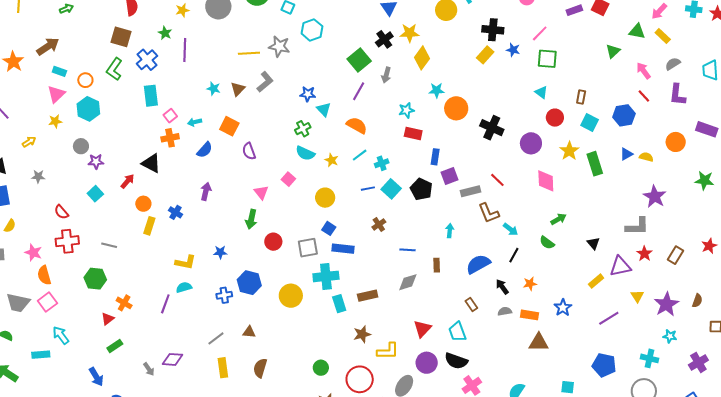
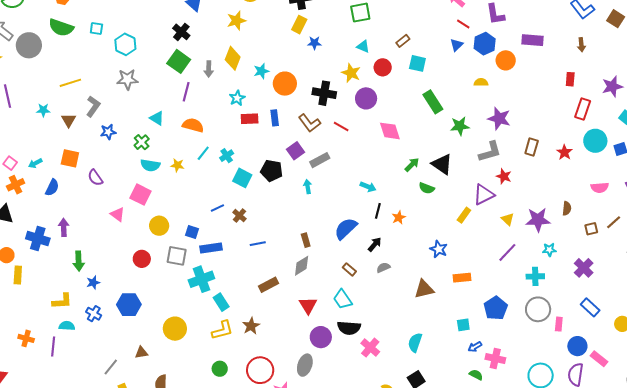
yellow star: (409, 33) -> (236, 21), moved
black cross: (384, 39) -> (181, 32), moved
gray star: (279, 46) -> (127, 79), moved
blue star: (513, 50) -> (314, 43), moved
yellow diamond: (422, 58) -> (233, 58), moved
cyan star: (214, 89) -> (43, 110), moved
blue star: (308, 94) -> (108, 132), moved
brown rectangle: (581, 97) -> (403, 41), turned 56
blue hexagon: (624, 115) -> (485, 44), moved
yellow star: (569, 151) -> (351, 73), moved
blue triangle: (626, 154) -> (457, 45), moved
blue rectangle: (435, 157) -> (275, 118), moved
pink square: (288, 179) -> (140, 195), size x1.5
red line: (497, 180) -> (341, 126), moved
green star: (704, 180) -> (460, 126), moved
blue line: (368, 189) -> (217, 208), moved
yellow circle: (325, 198) -> (159, 226), moved
blue cross: (176, 212) -> (38, 238), moved, size x1.6
brown L-shape: (489, 213) -> (309, 123), moved
green arrow: (251, 219) -> (79, 261), moved
cyan arrow: (450, 231) -> (308, 187), moved
green semicircle: (547, 243) -> (427, 188), moved
black triangle: (593, 243) -> (442, 164), moved, size x1.6
gray square: (308, 248) -> (177, 256), turned 35
blue line: (408, 250) -> (258, 244), moved
brown rectangle: (676, 255) -> (532, 147), moved
gray diamond: (408, 282) -> (302, 266), moved
orange star: (530, 284) -> (399, 218), moved
cyan semicircle: (184, 287) -> (67, 326), turned 35
black arrow: (502, 287) -> (375, 244), turned 91
blue cross: (224, 295) -> (94, 314), moved, turned -35
yellow circle: (291, 296) -> (175, 329), moved
brown rectangle: (368, 296) -> (269, 285), moved
orange cross: (124, 303) -> (26, 338), moved
purple star: (666, 304) -> (538, 220), turned -30
orange rectangle: (529, 315) -> (462, 278), moved
purple line: (609, 318) -> (507, 252), moved
yellow L-shape: (388, 351) -> (222, 330), moved
blue pentagon: (604, 365) -> (496, 308), moved, turned -30

